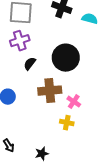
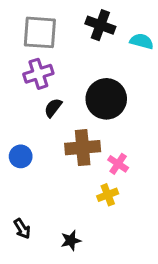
yellow cross: (67, 123) -> (108, 195), turned -32

